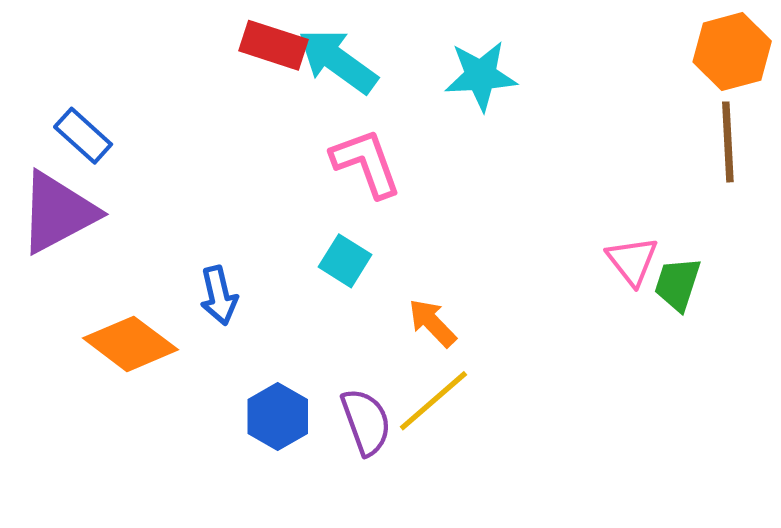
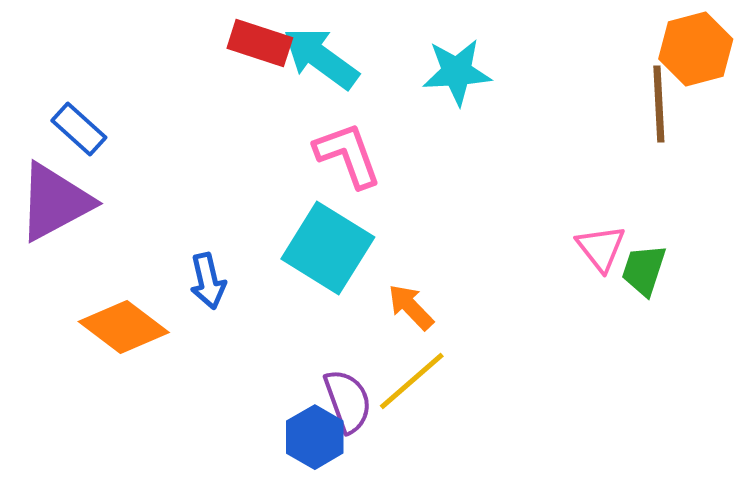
brown line: (728, 142) -> (659, 104), moved
cyan square: (345, 261) -> (328, 248), size x1.8
blue hexagon: (278, 417) -> (315, 437), moved

